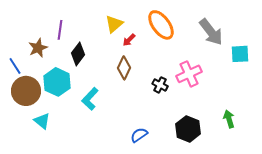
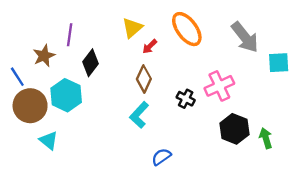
cyan L-shape: (90, 99) -> (139, 115), moved
black hexagon: (188, 129) -> (234, 129), moved

